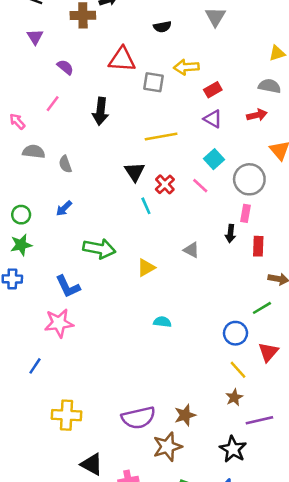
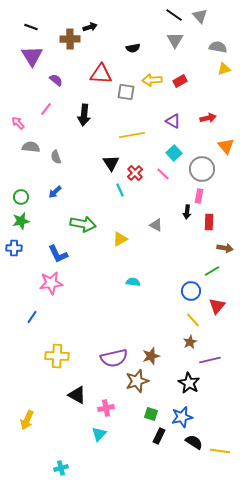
purple triangle: (35, 37) -> (32, 56), size x1.6
gray semicircle: (270, 86) -> (218, 47), moved
red rectangle: (213, 90) -> (180, 81), moved

